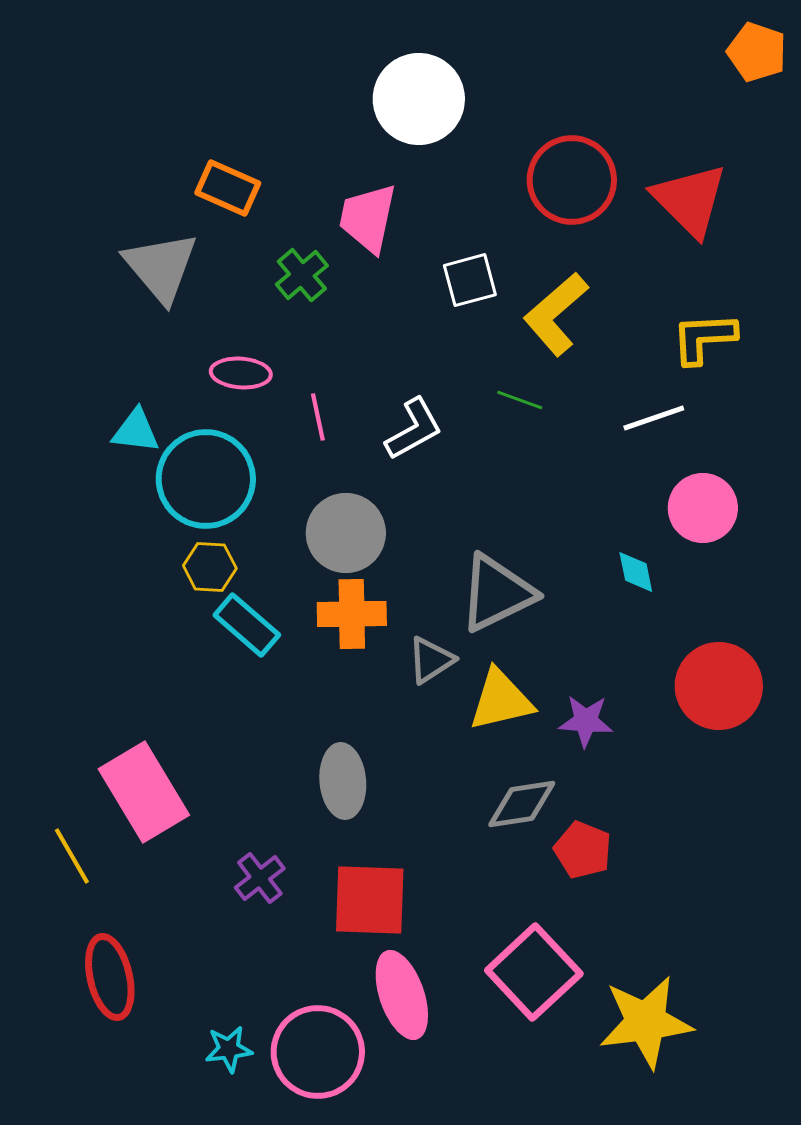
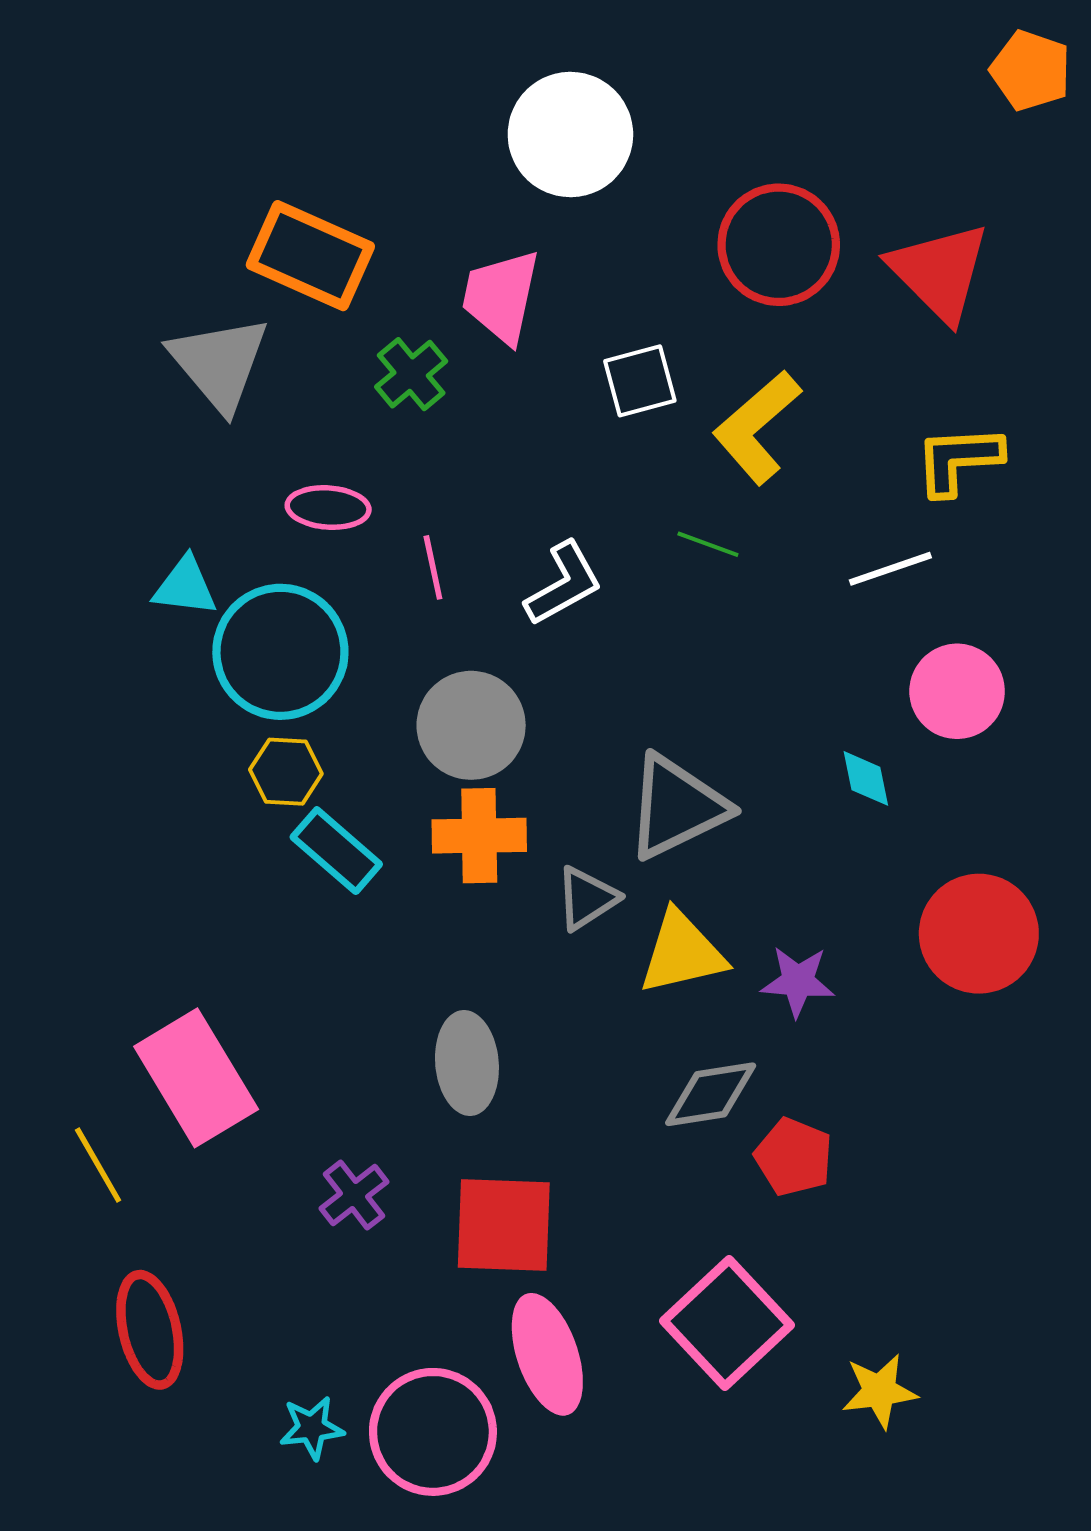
orange rectangle: (228, 188) -> (310, 256), size x1.4
yellow star: (646, 1022) -> (879, 1391), size x0.6

